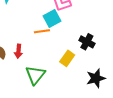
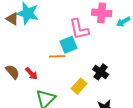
red arrow: (18, 51) -> (31, 73), turned -56

